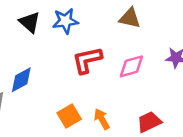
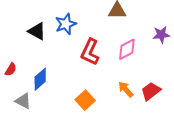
red L-shape: (87, 60) -> (90, 52), turned -40
orange arrow: (102, 119) -> (126, 89), moved

